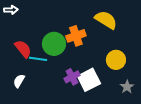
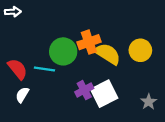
yellow semicircle: (106, 20) -> (108, 54), moved
red semicircle: (23, 49) -> (18, 69), moved
yellow circle: (116, 60) -> (140, 50), moved

